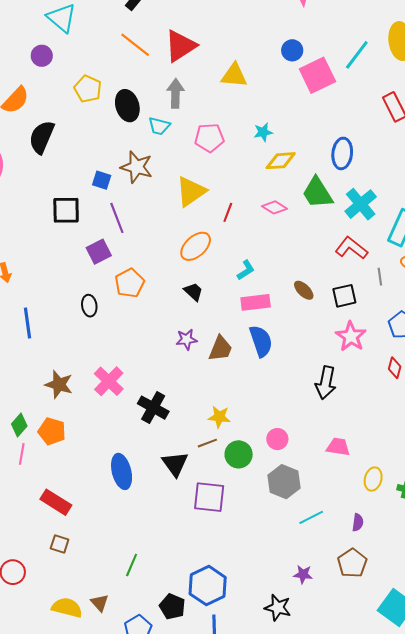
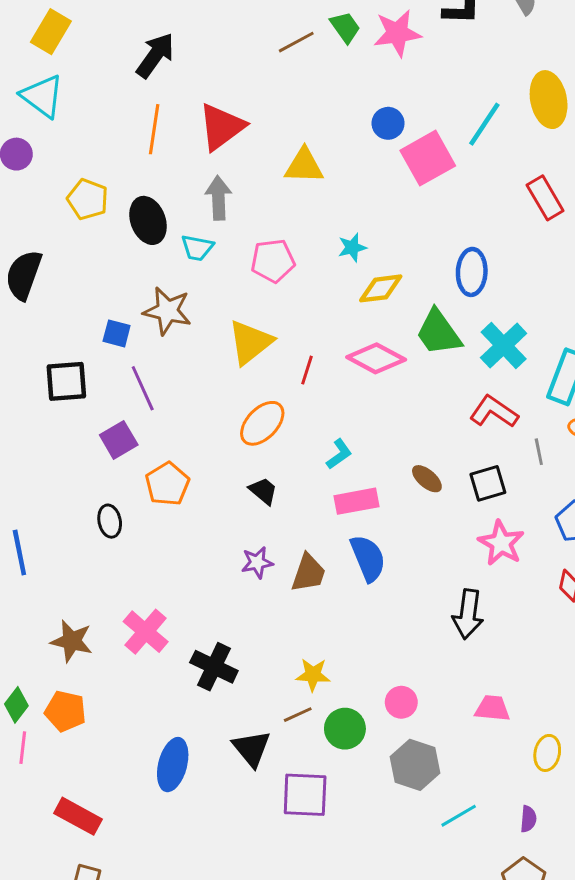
orange line: (135, 45) -> (154, 129), turned 64
pink diamond: (275, 207) -> (376, 358), size x1.5
blue ellipse: (122, 471) -> (173, 765), turned 32

